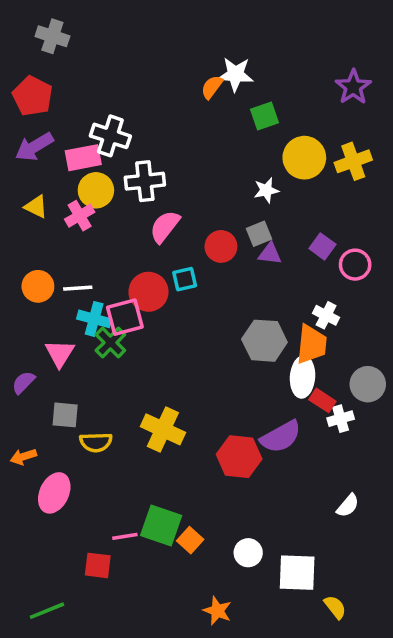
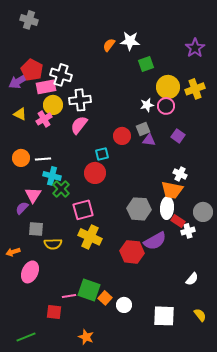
orange semicircle: (212, 87) -> (109, 45), moved
red pentagon: (32, 96) -> (32, 70), moved
pink semicircle: (165, 227) -> (79, 125), moved
pink circle: (355, 265) -> (166, 106), moved
red circle: (148, 292) -> (95, 173), moved
pink square: (125, 317) -> (83, 210), moved
gray hexagon: (264, 341) -> (139, 209), moved
orange trapezoid: (312, 344) -> (172, 190), turned 95
purple semicircle: (23, 382) -> (22, 208), moved
white circle: (248, 553) -> (124, 305), moved
yellow semicircle: (335, 607) -> (200, 315), moved
orange star: (217, 611) -> (86, 337), moved

